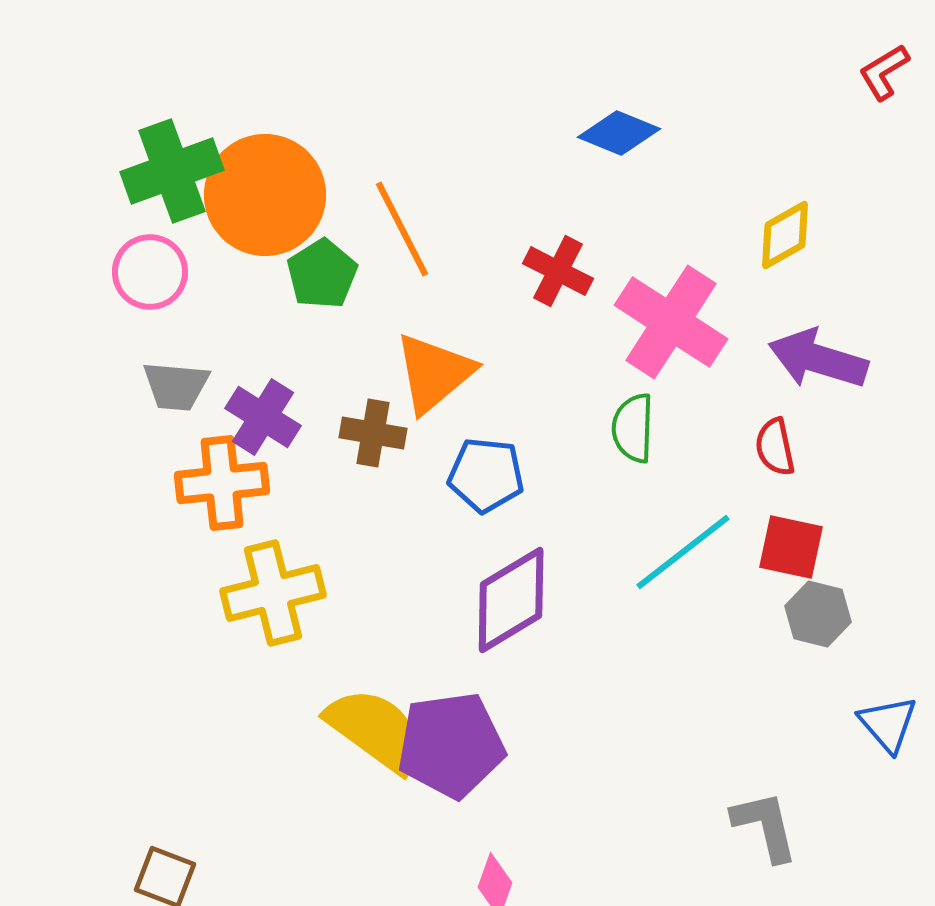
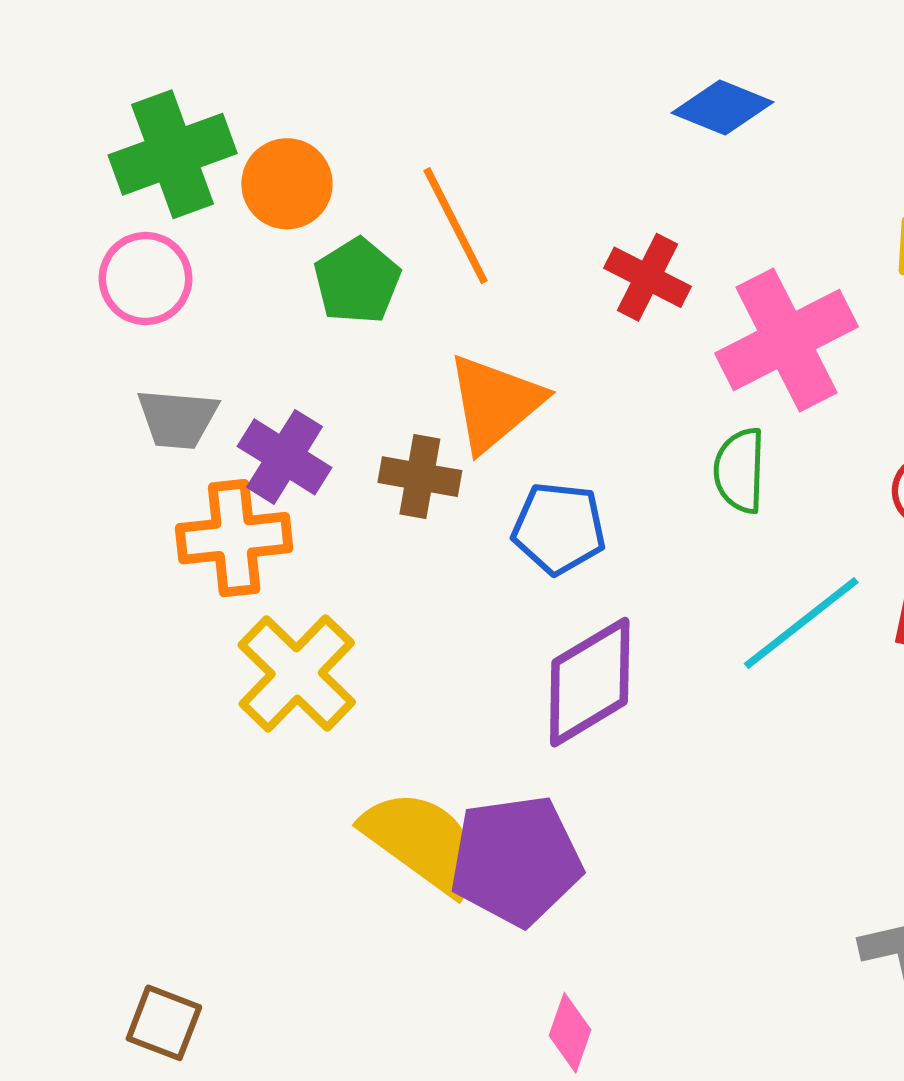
orange circle: (265, 195) -> (287, 184), size x0.6
pink cross: (671, 322) -> (786, 340), turned 30
yellow cross: (273, 593) -> (297, 673), turned -32

